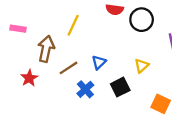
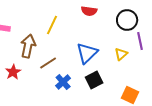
black circle: (142, 20) -> (127, 20), moved
blue triangle: (99, 62) -> (87, 53), moved, size x1.6
yellow triangle: (142, 66) -> (121, 54), moved

